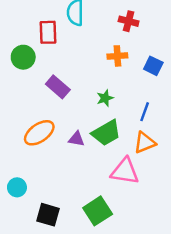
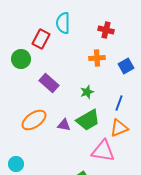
red rectangle: (48, 32) -> (41, 39), turned 30
blue square: (153, 66) -> (126, 66), turned 35

